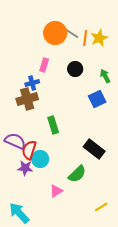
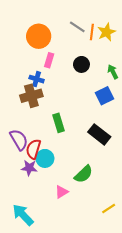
orange circle: (55, 33) -> (39, 36), moved
blue cross: (32, 83) -> (37, 79), turned 32
purple semicircle: (15, 141) -> (19, 140), turned 35
black rectangle: (94, 149) -> (99, 134), moved

